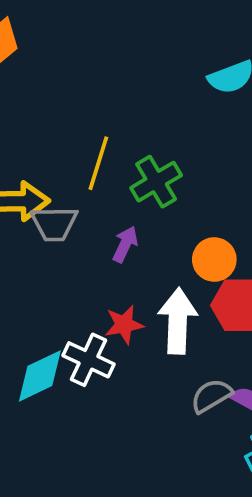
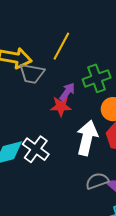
green cross: (156, 182) -> (97, 78), moved
red star: (124, 325) -> (61, 106), moved

